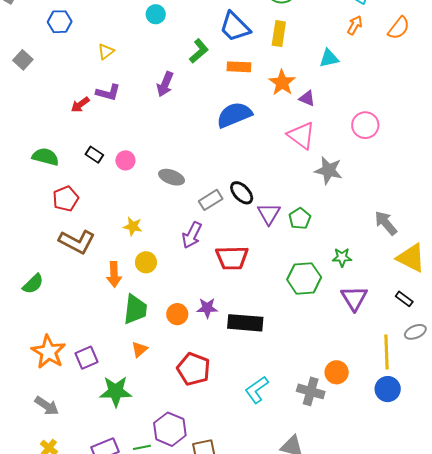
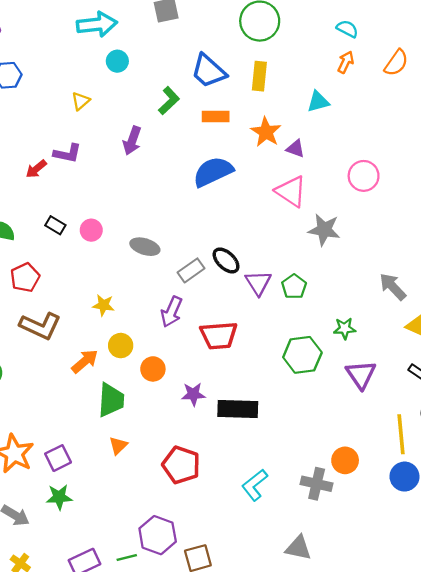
yellow triangle: (106, 52) -> (81, 101), moved
orange arrow: (114, 274) -> (85, 361), turned -125
orange circle: (177, 314) -> (153, 369), moved
green star: (116, 391) -> (59, 497), moved, size x0.7

